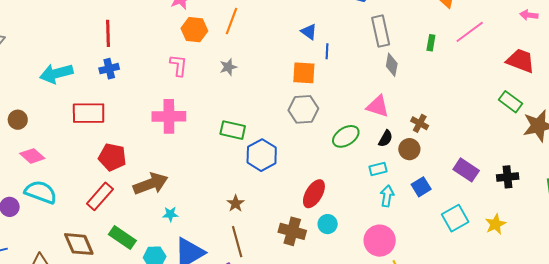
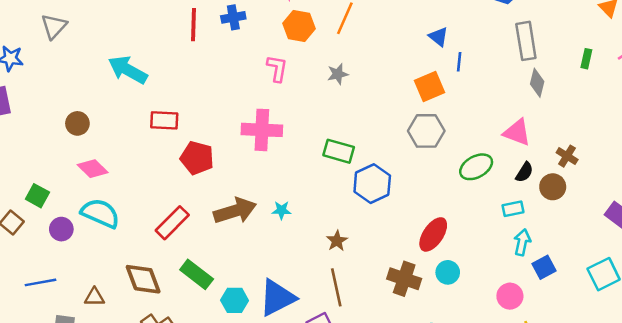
blue cross: (109, 69) -> (233, 17), moved
cyan arrow: (56, 73) -> (128, 70), turned 40
orange square: (304, 73) -> (430, 86), turned -30
red rectangle: (89, 113) -> (164, 120), size x0.7
red pentagon: (112, 157) -> (197, 158), moved
blue square: (421, 187) -> (544, 267), moved
cyan star: (170, 214) -> (281, 210), moved
pink circle: (380, 241) -> (510, 296), size x0.7

